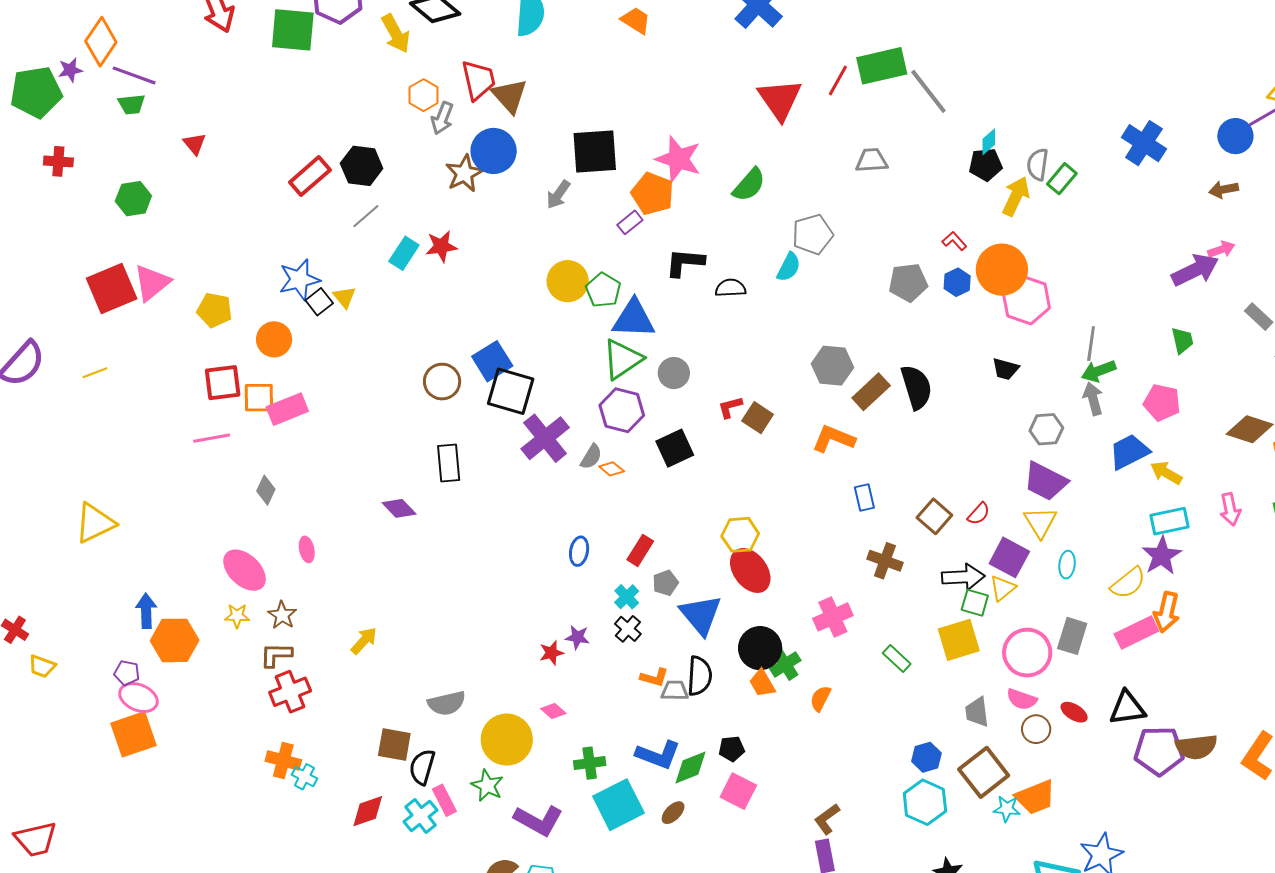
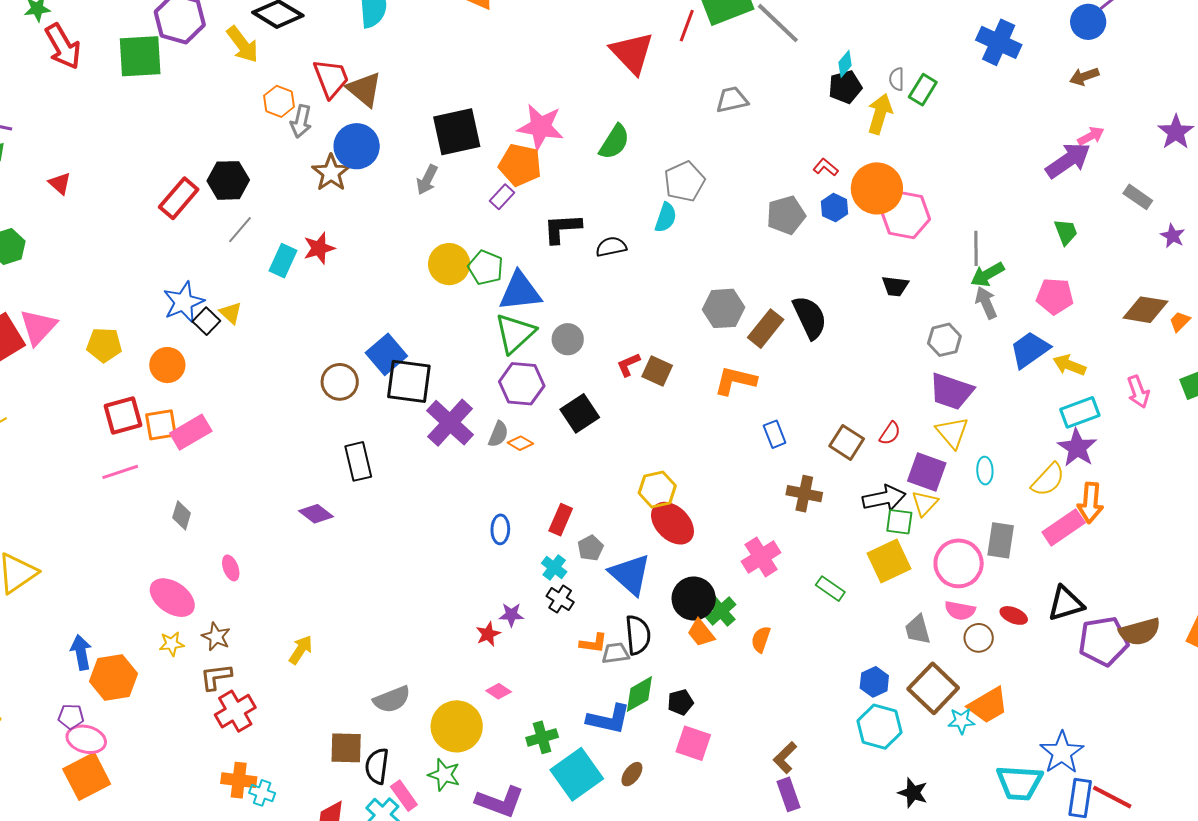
gray semicircle: (1038, 164) -> (897, 79), size x0.7
green diamond: (691, 768) -> (639, 694), moved

